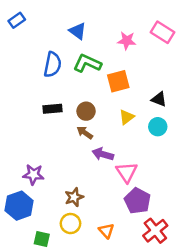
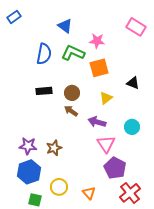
pink star: (127, 41) -> (97, 41), moved
cyan circle: (158, 127) -> (132, 127), moved
purple arrow: (103, 154) -> (97, 122), moved
brown star: (74, 197) -> (54, 148), moved
blue hexagon: (19, 206) -> (29, 172), moved

